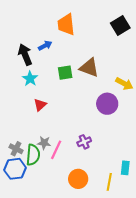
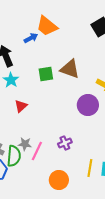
orange trapezoid: (66, 25) -> (47, 26), turned -45
blue arrow: (45, 46) -> (31, 38), moved
yellow line: (109, 182) -> (90, 168), moved

